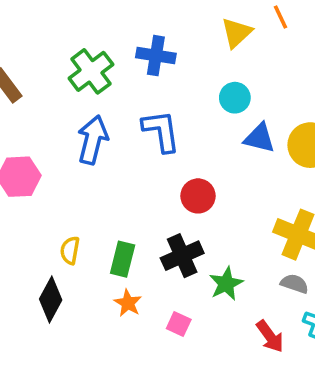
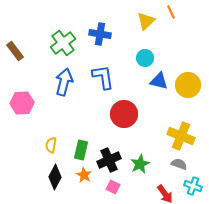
red circle: (198, 196) -> (124, 114), size x1.4
black cross: (182, 256) -> (109, 160), moved
black diamond: (51, 299) -> (55, 177), moved

